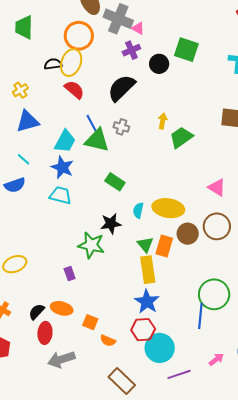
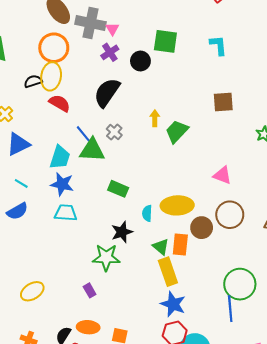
pink triangle: (138, 28) -> (112, 29), turned 40
gray cross: (121, 127) -> (114, 132), turned 35

